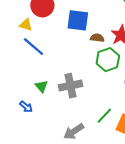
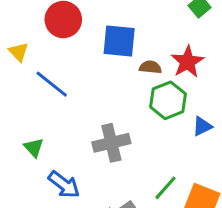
yellow triangle: (26, 25) -> (19, 52), moved, turned 32
green triangle: (42, 86) -> (34, 148), moved
blue arrow: (26, 107) -> (64, 185), moved, size x1.5

